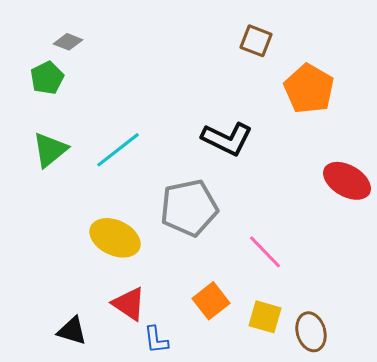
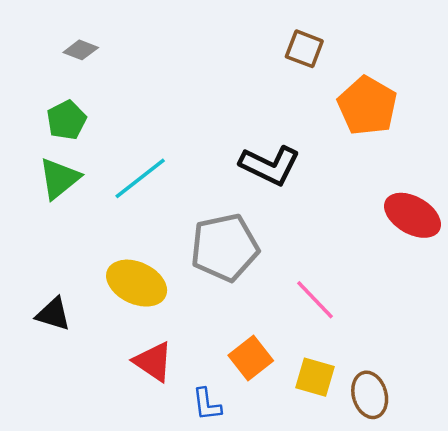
green pentagon: (47, 78) -> (66, 120), moved
black triangle: (72, 331) -> (53, 314), moved
blue L-shape: (156, 340) -> (207, 404), moved

